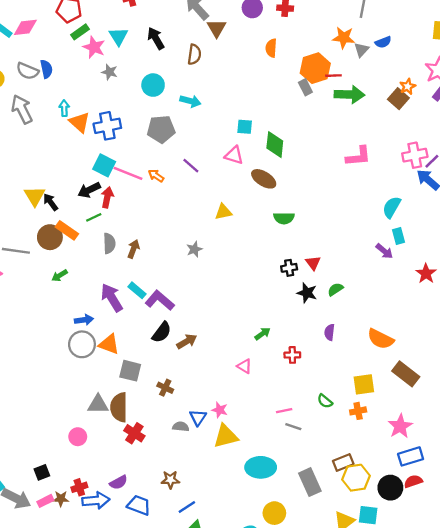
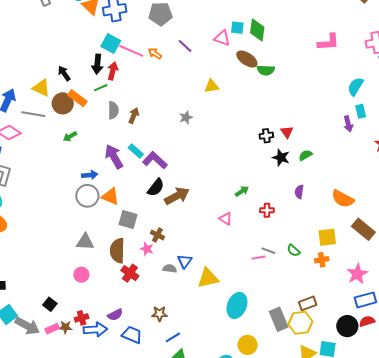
cyan square: (245, 127) -> (237, 28), moved
black arrow: (89, 190) -> (97, 64), turned -60
yellow triangle: (35, 196) -> (41, 88), moved, turned -36
green semicircle: (284, 218) -> (266, 70), moved
purple arrow: (384, 251) -> (348, 124), turned 35
brown arrow: (187, 341) -> (177, 196), size x1.4
gray triangle: (98, 404) -> (85, 242), moved
pink star: (220, 410) -> (147, 249), moved
gray line: (293, 427) -> (268, 251), moved
cyan ellipse: (261, 467) -> (237, 305), turned -70
black square: (42, 472) -> (50, 304), turned -32
yellow hexagon: (356, 478) -> (300, 323), moved

